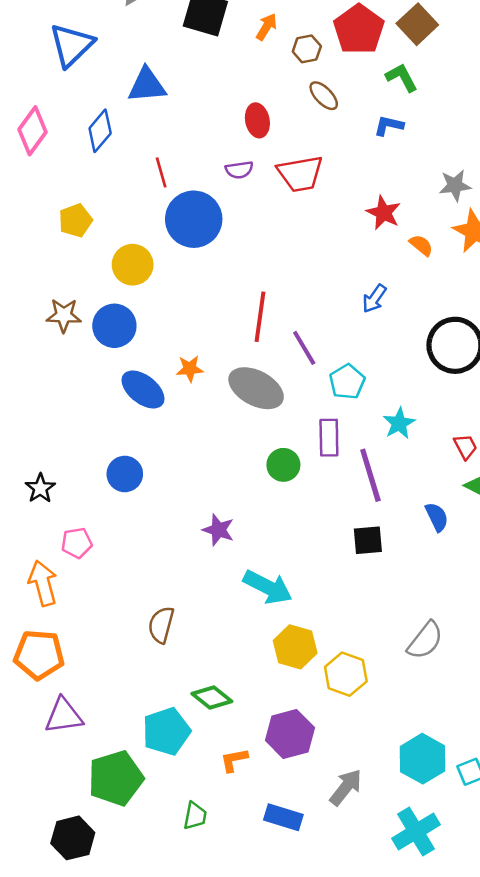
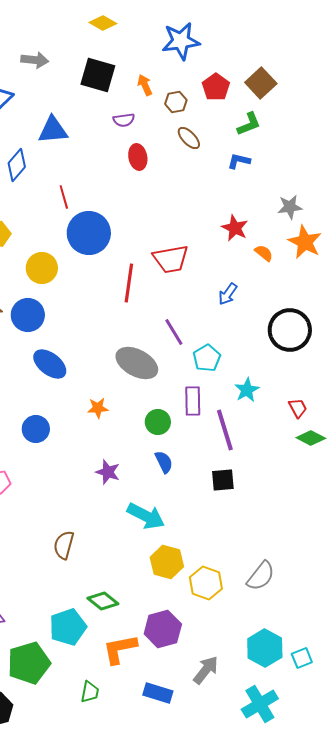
orange arrow: (266, 27) -> (145, 85), turned -55
red pentagon: (359, 29) -> (216, 87), size x0.7
green L-shape: (402, 77) -> (249, 124), turned 96
purple semicircle: (239, 170) -> (124, 120), moved
red trapezoid: (300, 174) -> (171, 259), moved
red line: (260, 317) -> (129, 283), moved
orange star: (190, 369) -> (98, 408), moved
blue semicircle: (437, 517) -> (164, 462), moved
gray semicircle: (425, 640) -> (261, 576), moved
orange L-shape: (234, 760) -> (120, 649), size x1.6

